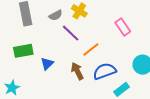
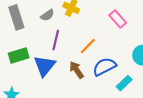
purple line: (71, 33) -> (56, 40), moved, turned 66
blue triangle: (47, 64) -> (44, 66), size x1.6

